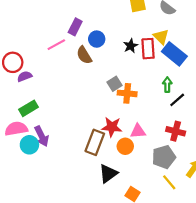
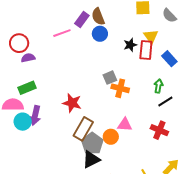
yellow triangle: (161, 37) -> (151, 36), moved
blue rectangle: (174, 54) -> (169, 59), size x0.7
brown semicircle: (84, 55) -> (98, 17), moved
red star: (112, 127) -> (72, 103), moved
purple arrow: (42, 136) -> (35, 115), turned 30
gray pentagon: (164, 157) -> (92, 143), moved, turned -30

